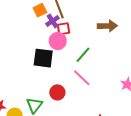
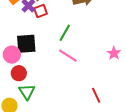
pink circle: (58, 41) -> (12, 55), moved
red circle: (57, 92) -> (19, 73), moved

